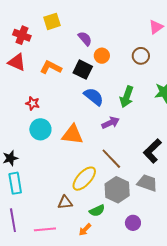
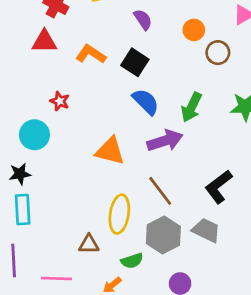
orange circle: (102, 56) -> (194, 30), moved
red triangle: (17, 62) -> (44, 41), turned -30
purple arrow: (110, 123) -> (165, 141), size x1.4
cyan circle: (40, 129) -> (34, 135), moved
yellow ellipse: (84, 179) -> (119, 214), turned -40

